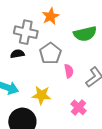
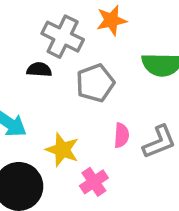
pink semicircle: (69, 71) -> (121, 135), moved
pink cross: (79, 107) -> (94, 182), moved

